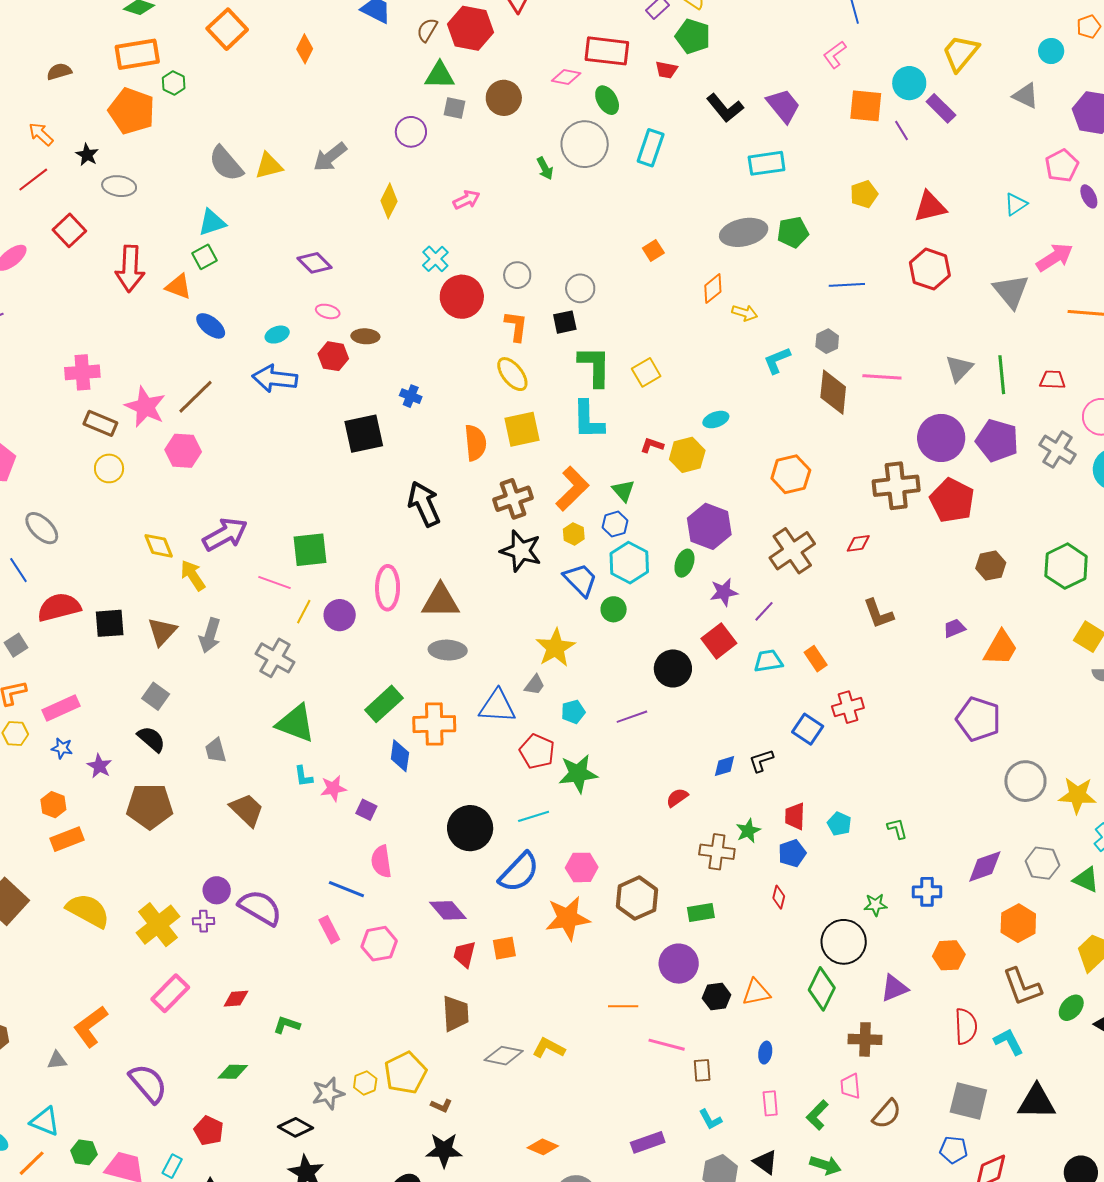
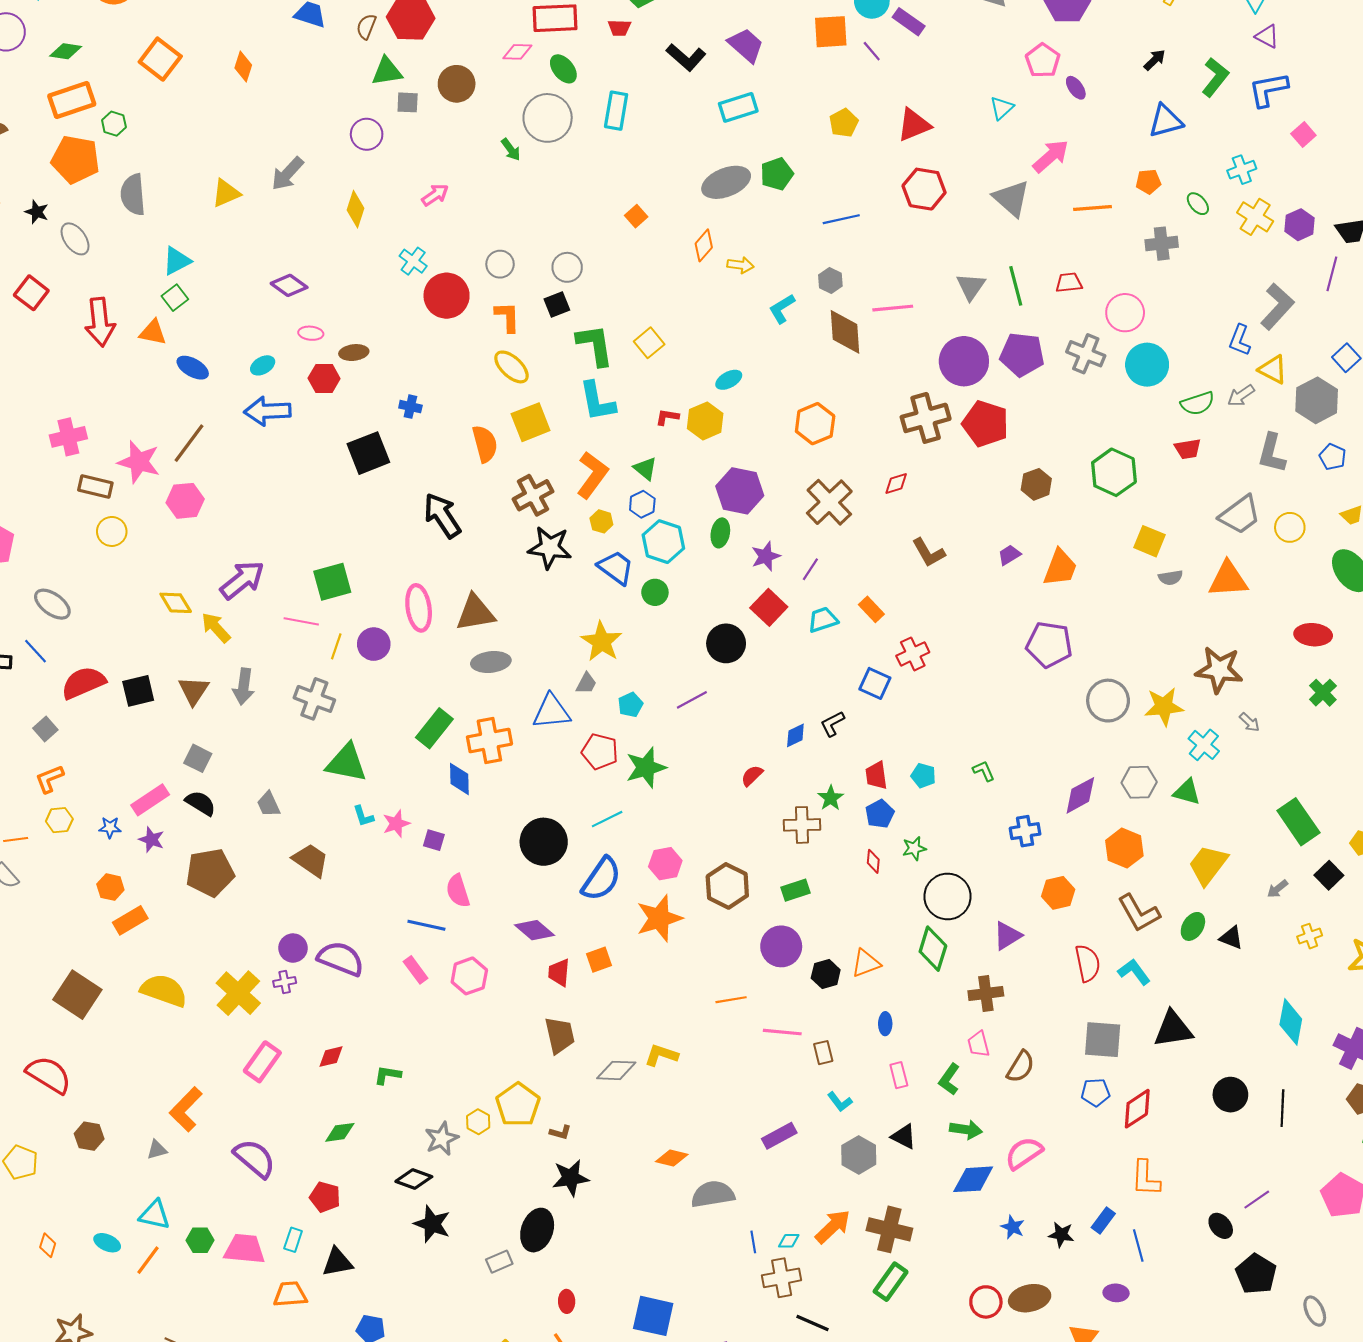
gray semicircle: (226, 164) -> (133, 195), moved, turned 45
gray ellipse: (119, 186) -> (75, 239), turned 56
pink rectangle: (61, 708) -> (150, 800), moved
green star: (875, 905) -> (914, 848), moved

